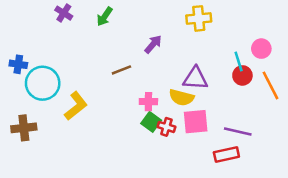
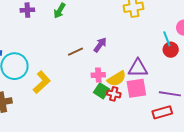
purple cross: (64, 13) -> (27, 10), turned -32
purple arrow: (153, 44) -> (100, 45), moved
purple triangle: (195, 78) -> (138, 68), moved
yellow semicircle: (181, 98) -> (117, 79), moved, turned -42

